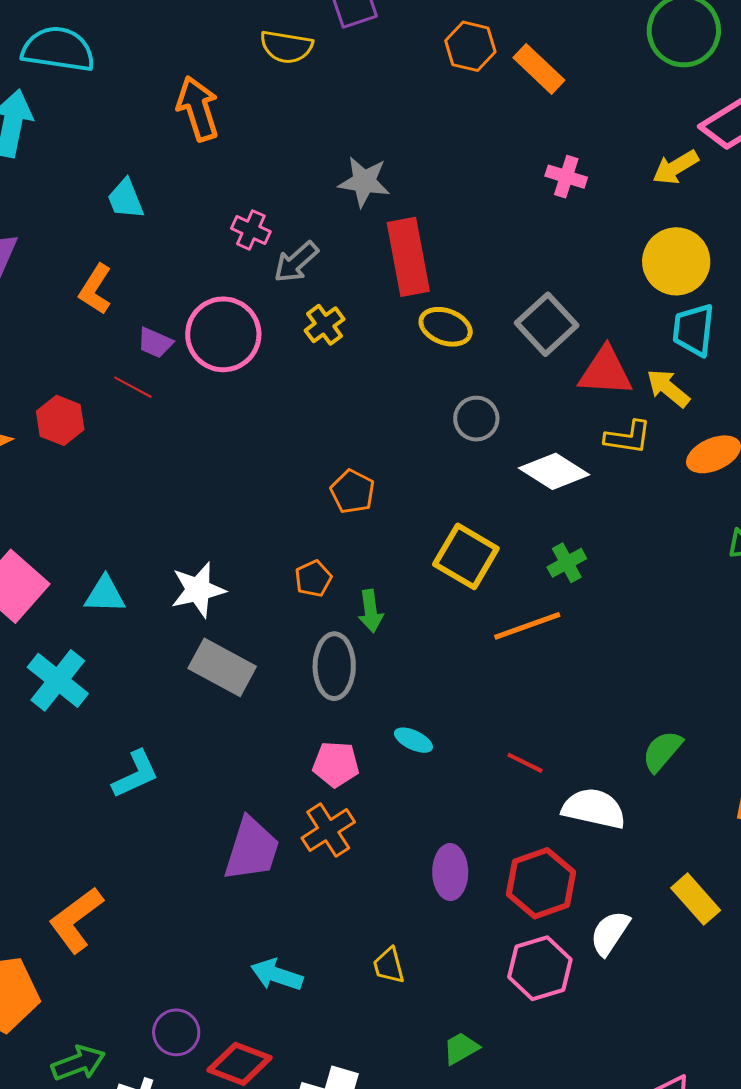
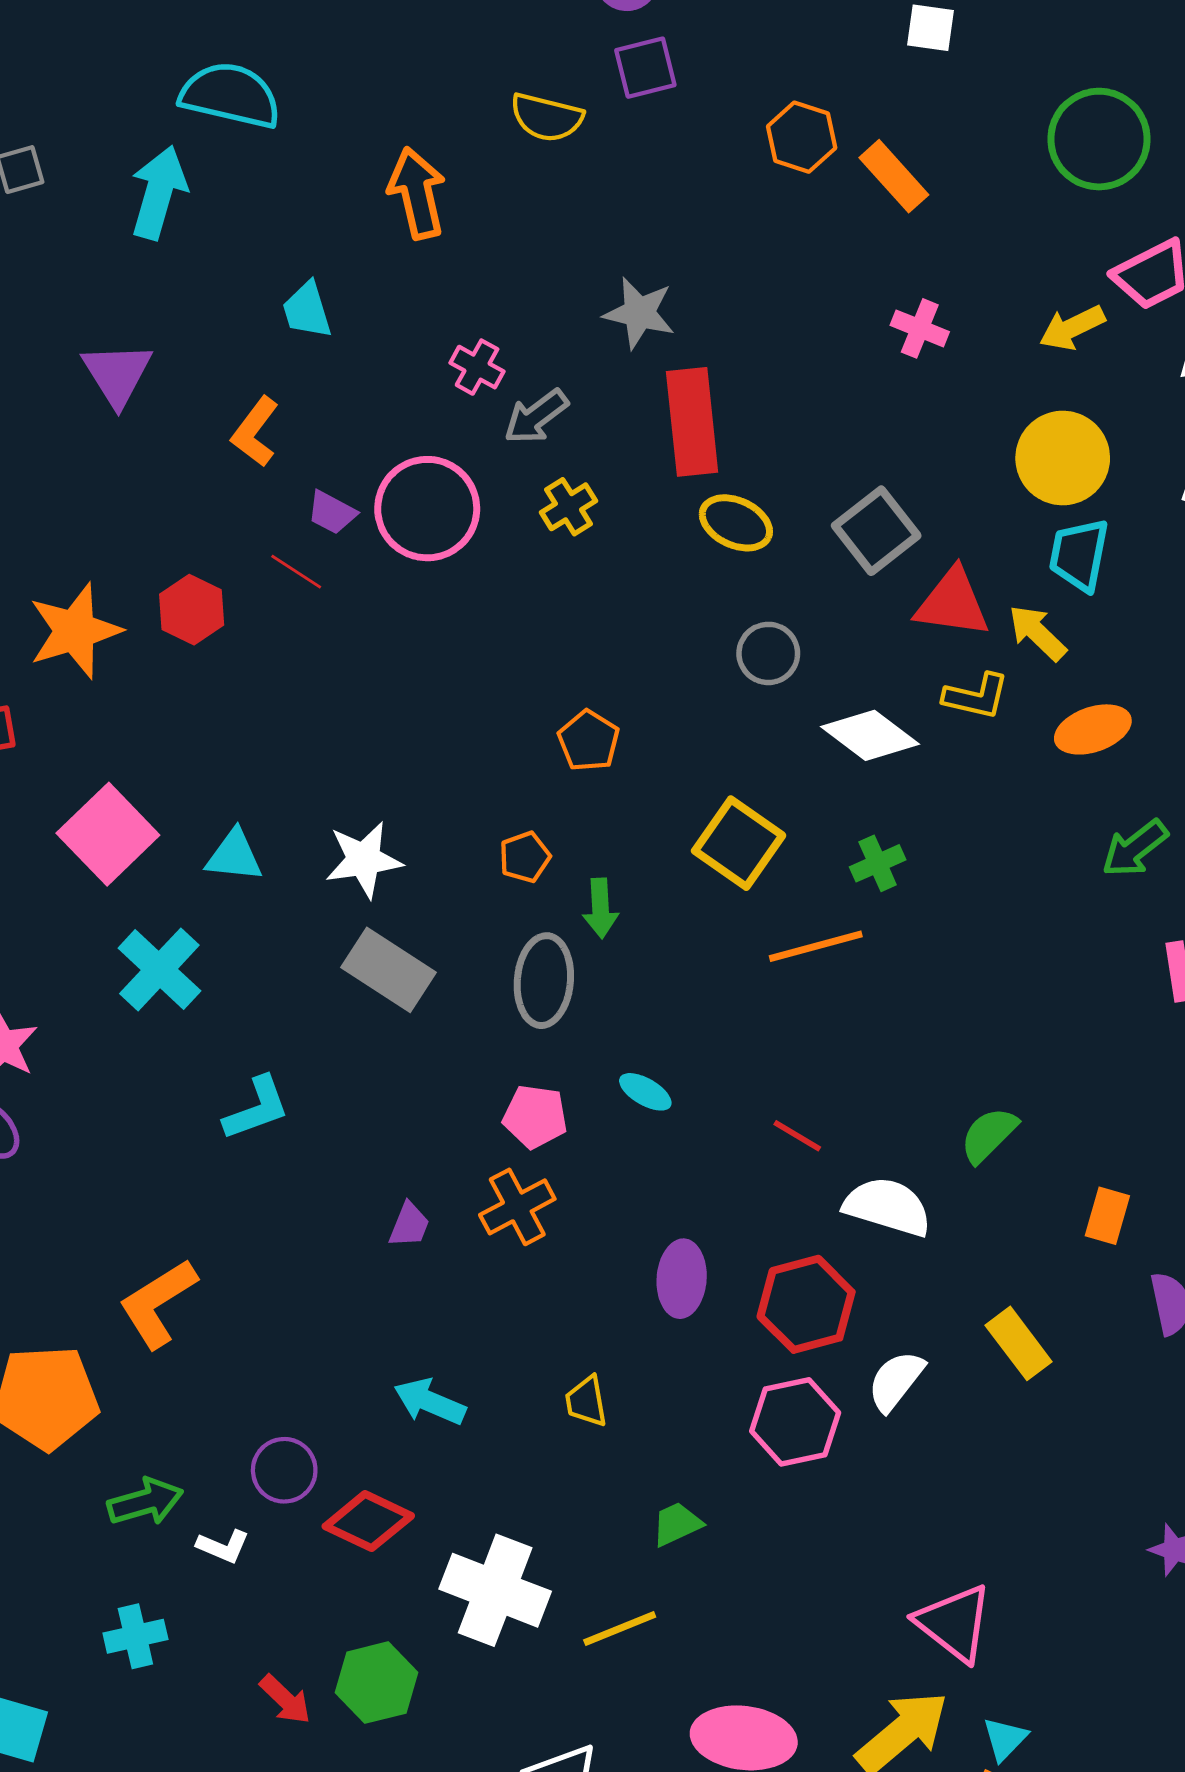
purple trapezoid: (252, 849) -> (409, 1225), size x0.5

